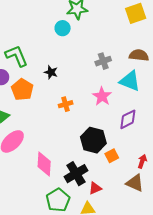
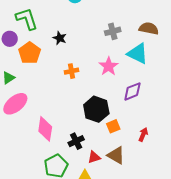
black cross: (76, 174) -> (76, 141), size x0.7
brown triangle: (135, 183) -> (116, 155), moved

